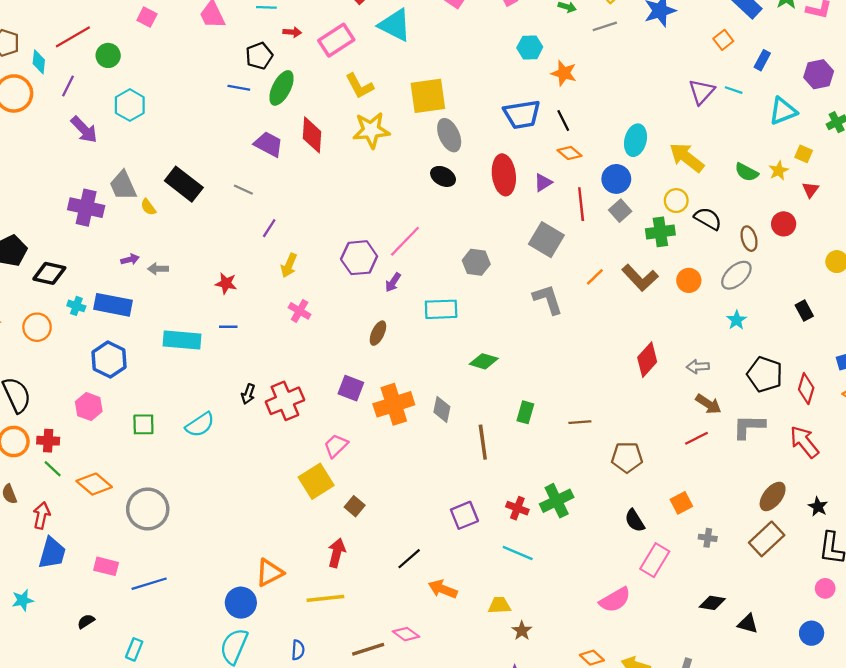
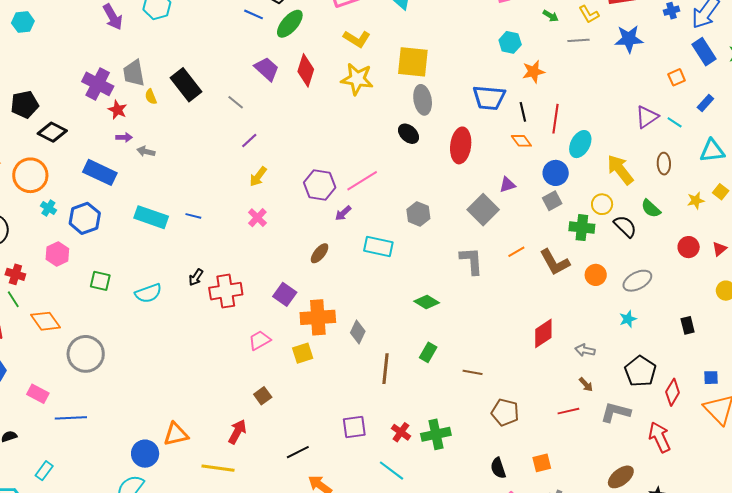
orange star: (564, 73) -> (534, 72), turned 30
yellow L-shape: (360, 86) -> (357, 39), turned -44
green semicircle: (747, 172) -> (651, 209), moved
purple triangle: (543, 182) -> (507, 185), moved
red triangle: (810, 190) -> (720, 249), moved
red line: (581, 204) -> (555, 119), moved
brown ellipse: (749, 239) -> (664, 164), moved
red star: (226, 283) -> (117, 110), moved
cyan cross: (76, 306) -> (48, 208), moved
orange circle: (37, 327) -> (30, 175), size x1.4
green diamond: (484, 361) -> (427, 302), moved
brown arrow: (708, 404) -> (586, 384), size x0.7
yellow square: (316, 481) -> (303, 353), moved, size x0.7

